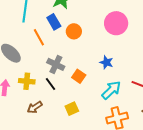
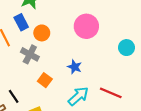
gray cross: (56, 64) -> (30, 54), moved
black line: (51, 84) -> (14, 96), moved

